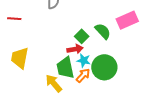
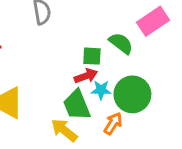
green square: (82, 36) -> (92, 56), turned -32
orange arrow: (83, 75) -> (113, 123), moved

